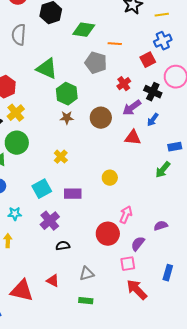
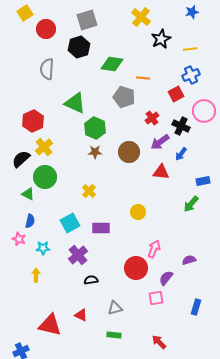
red arrow: (137, 290) -> (159, 342), moved, size x0.7

